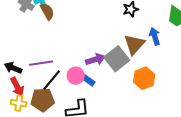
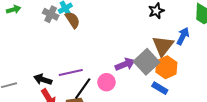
blue arrow: (155, 36) -> (183, 36), turned 48
orange hexagon: (144, 78) -> (166, 67), moved
blue rectangle: (87, 79) -> (160, 88), moved

